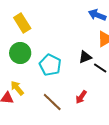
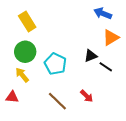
yellow arrow: (17, 88) -> (22, 75), moved
red arrow: (81, 97) -> (87, 96), turned -80

